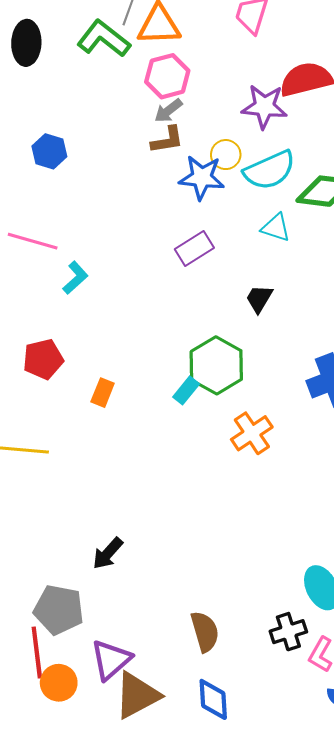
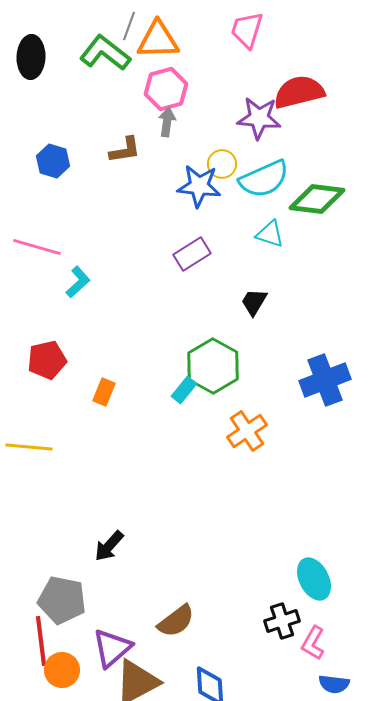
gray arrow: (168, 111) -> (167, 122), turned 136
brown L-shape: (167, 140) -> (125, 150), moved
brown semicircle: (205, 632) -> (176, 621), moved, turned 69

